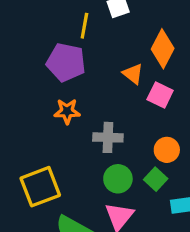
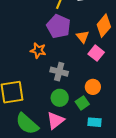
purple pentagon: (66, 62) -> (59, 26), moved

